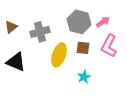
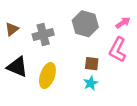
pink arrow: (103, 22) -> (123, 23), moved
brown square: (83, 48) -> (92, 64), moved
yellow ellipse: (59, 55) -> (47, 76), moved

